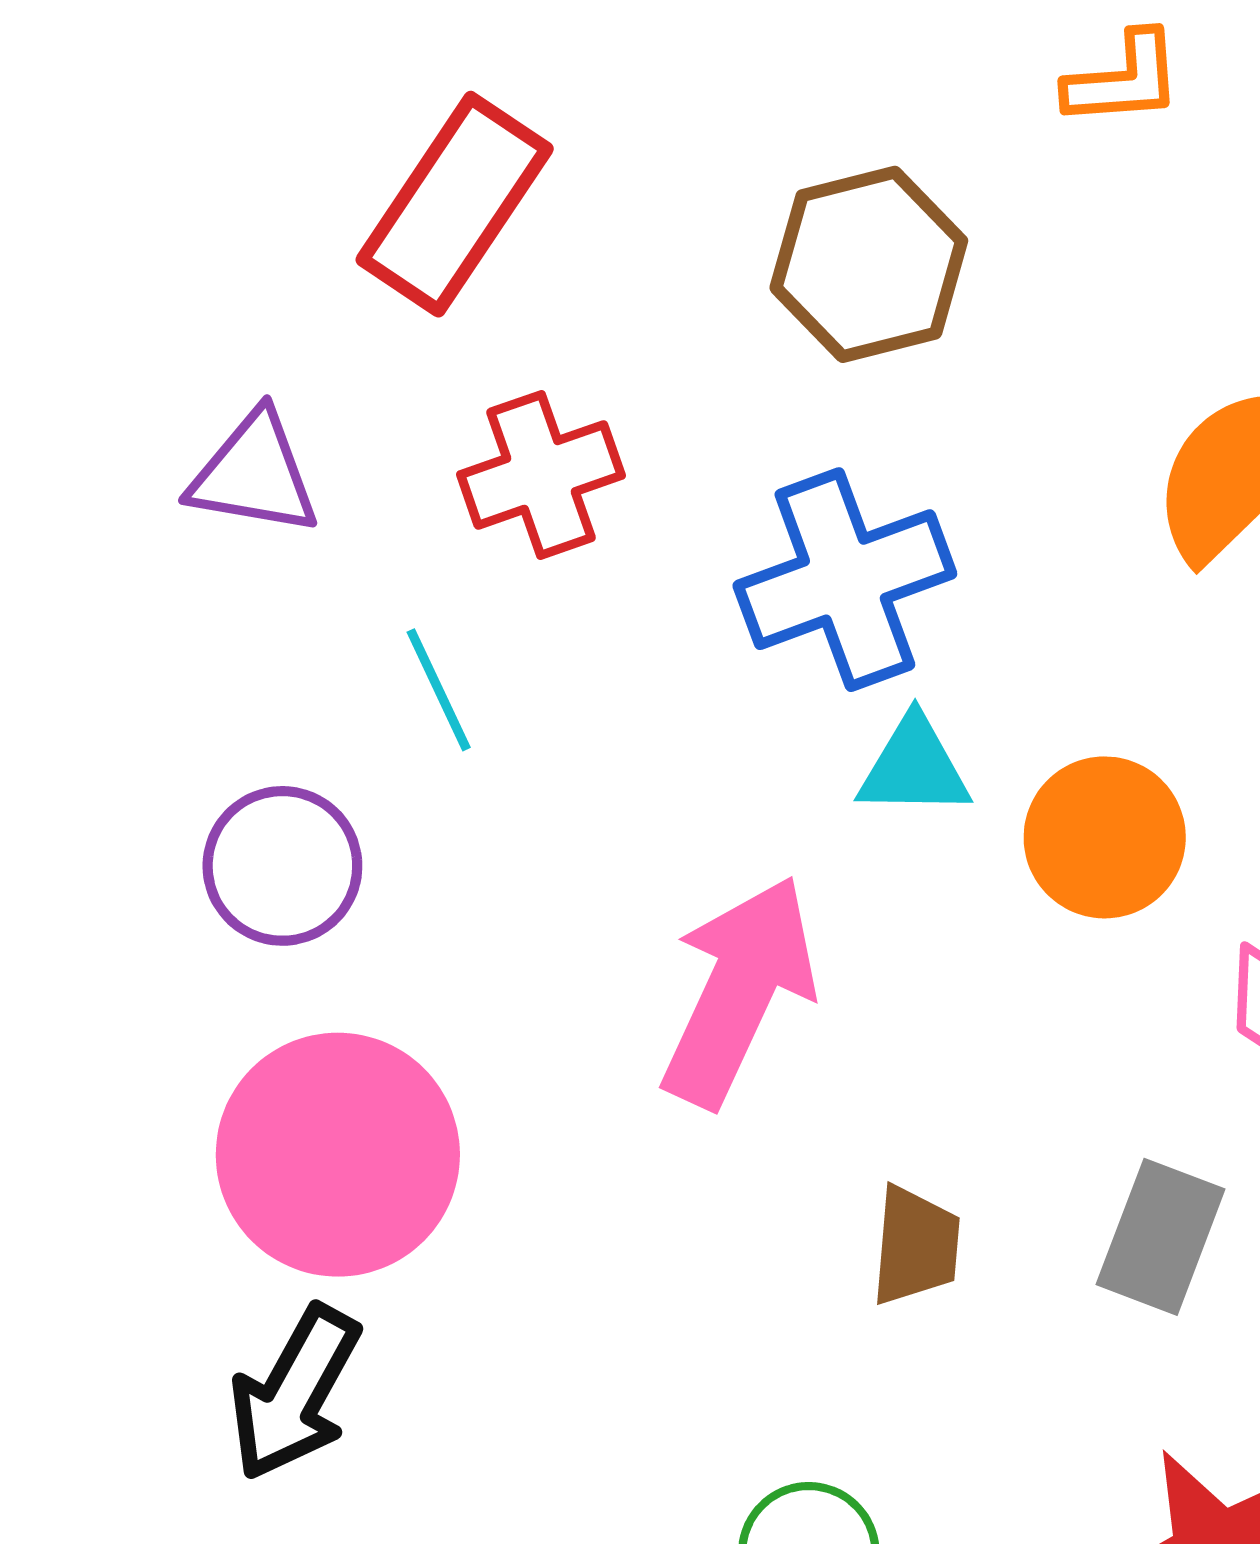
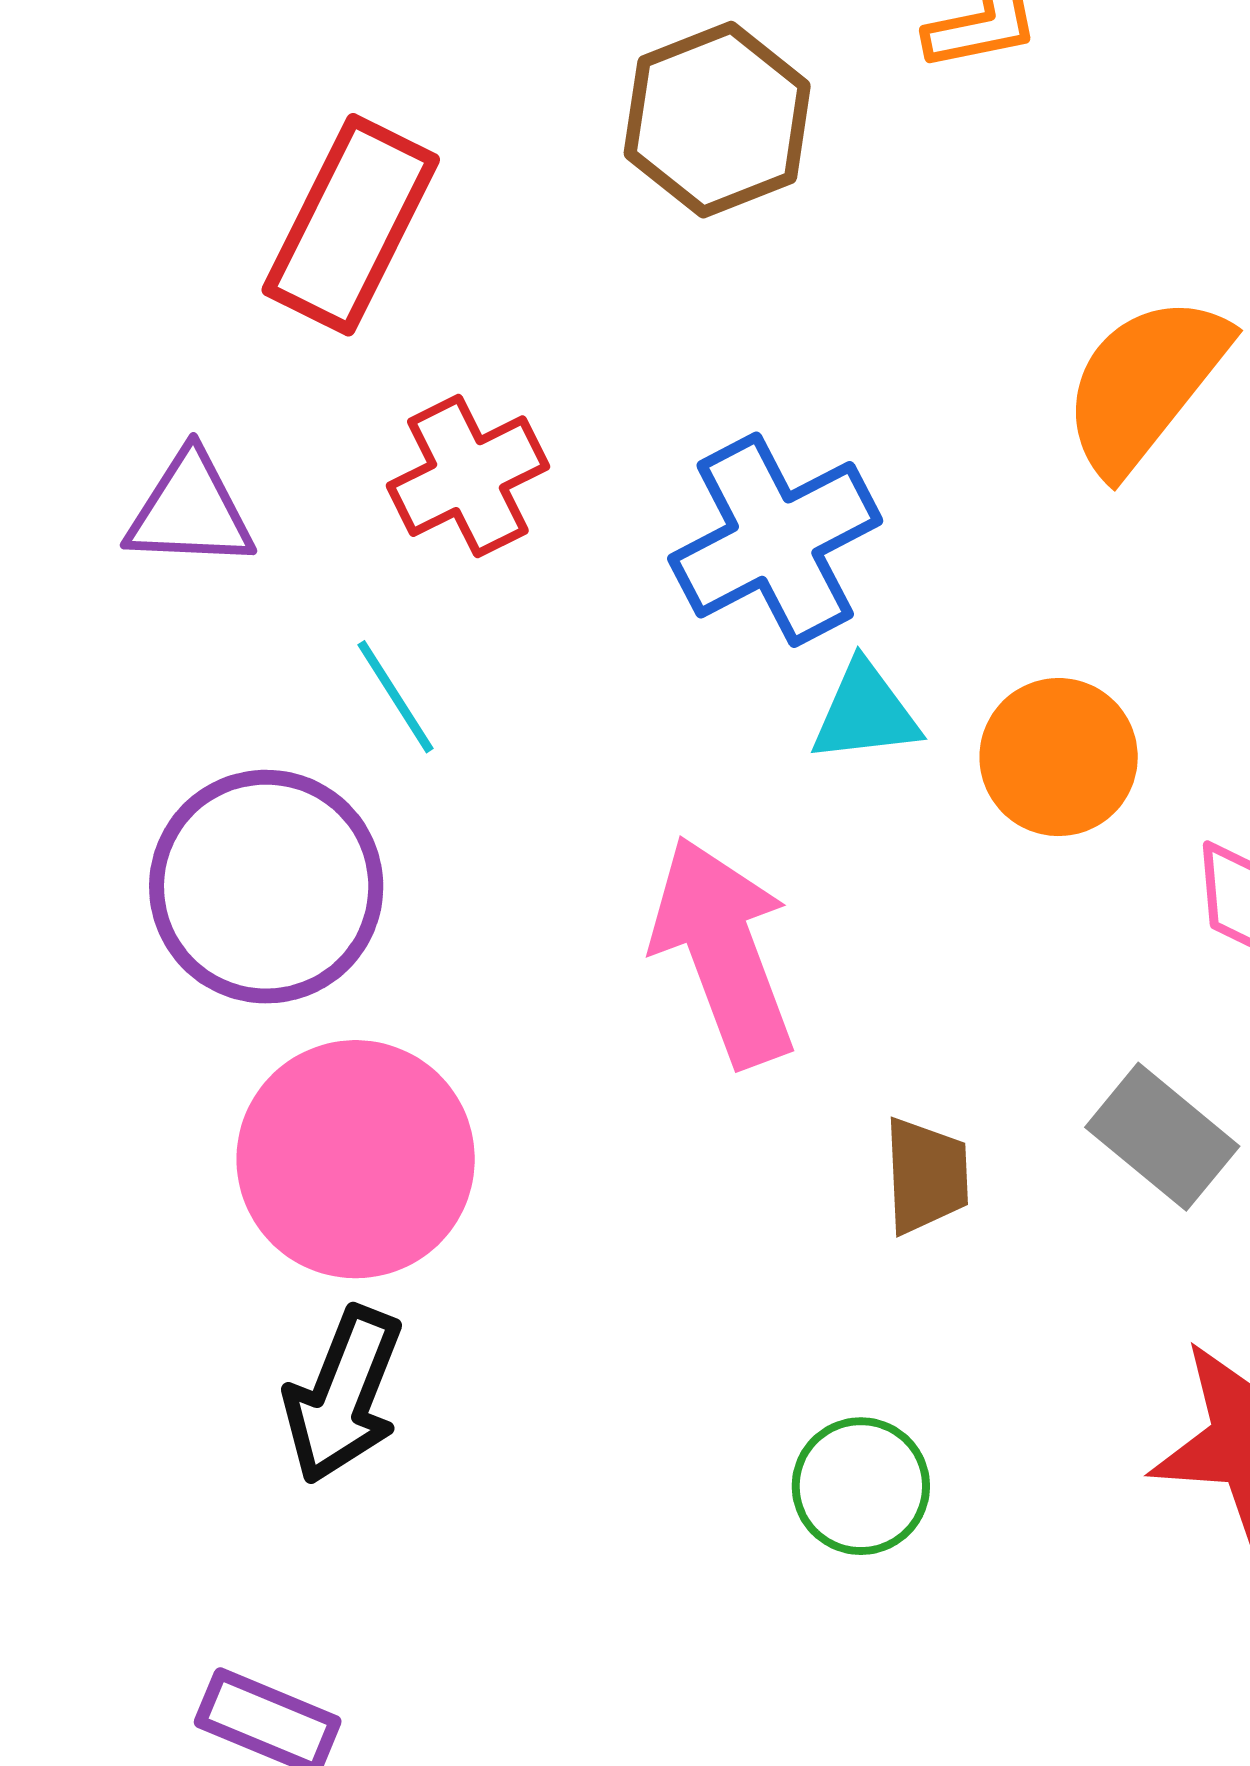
brown hexagon: (869, 264) -> (717, 120), moved
purple circle: (282, 866) -> (266, 887), size x1.5
pink arrow: (739, 991) -> (723, 951), turned -38
gray rectangle: (1161, 1237) -> (1162, 1137), turned -64

